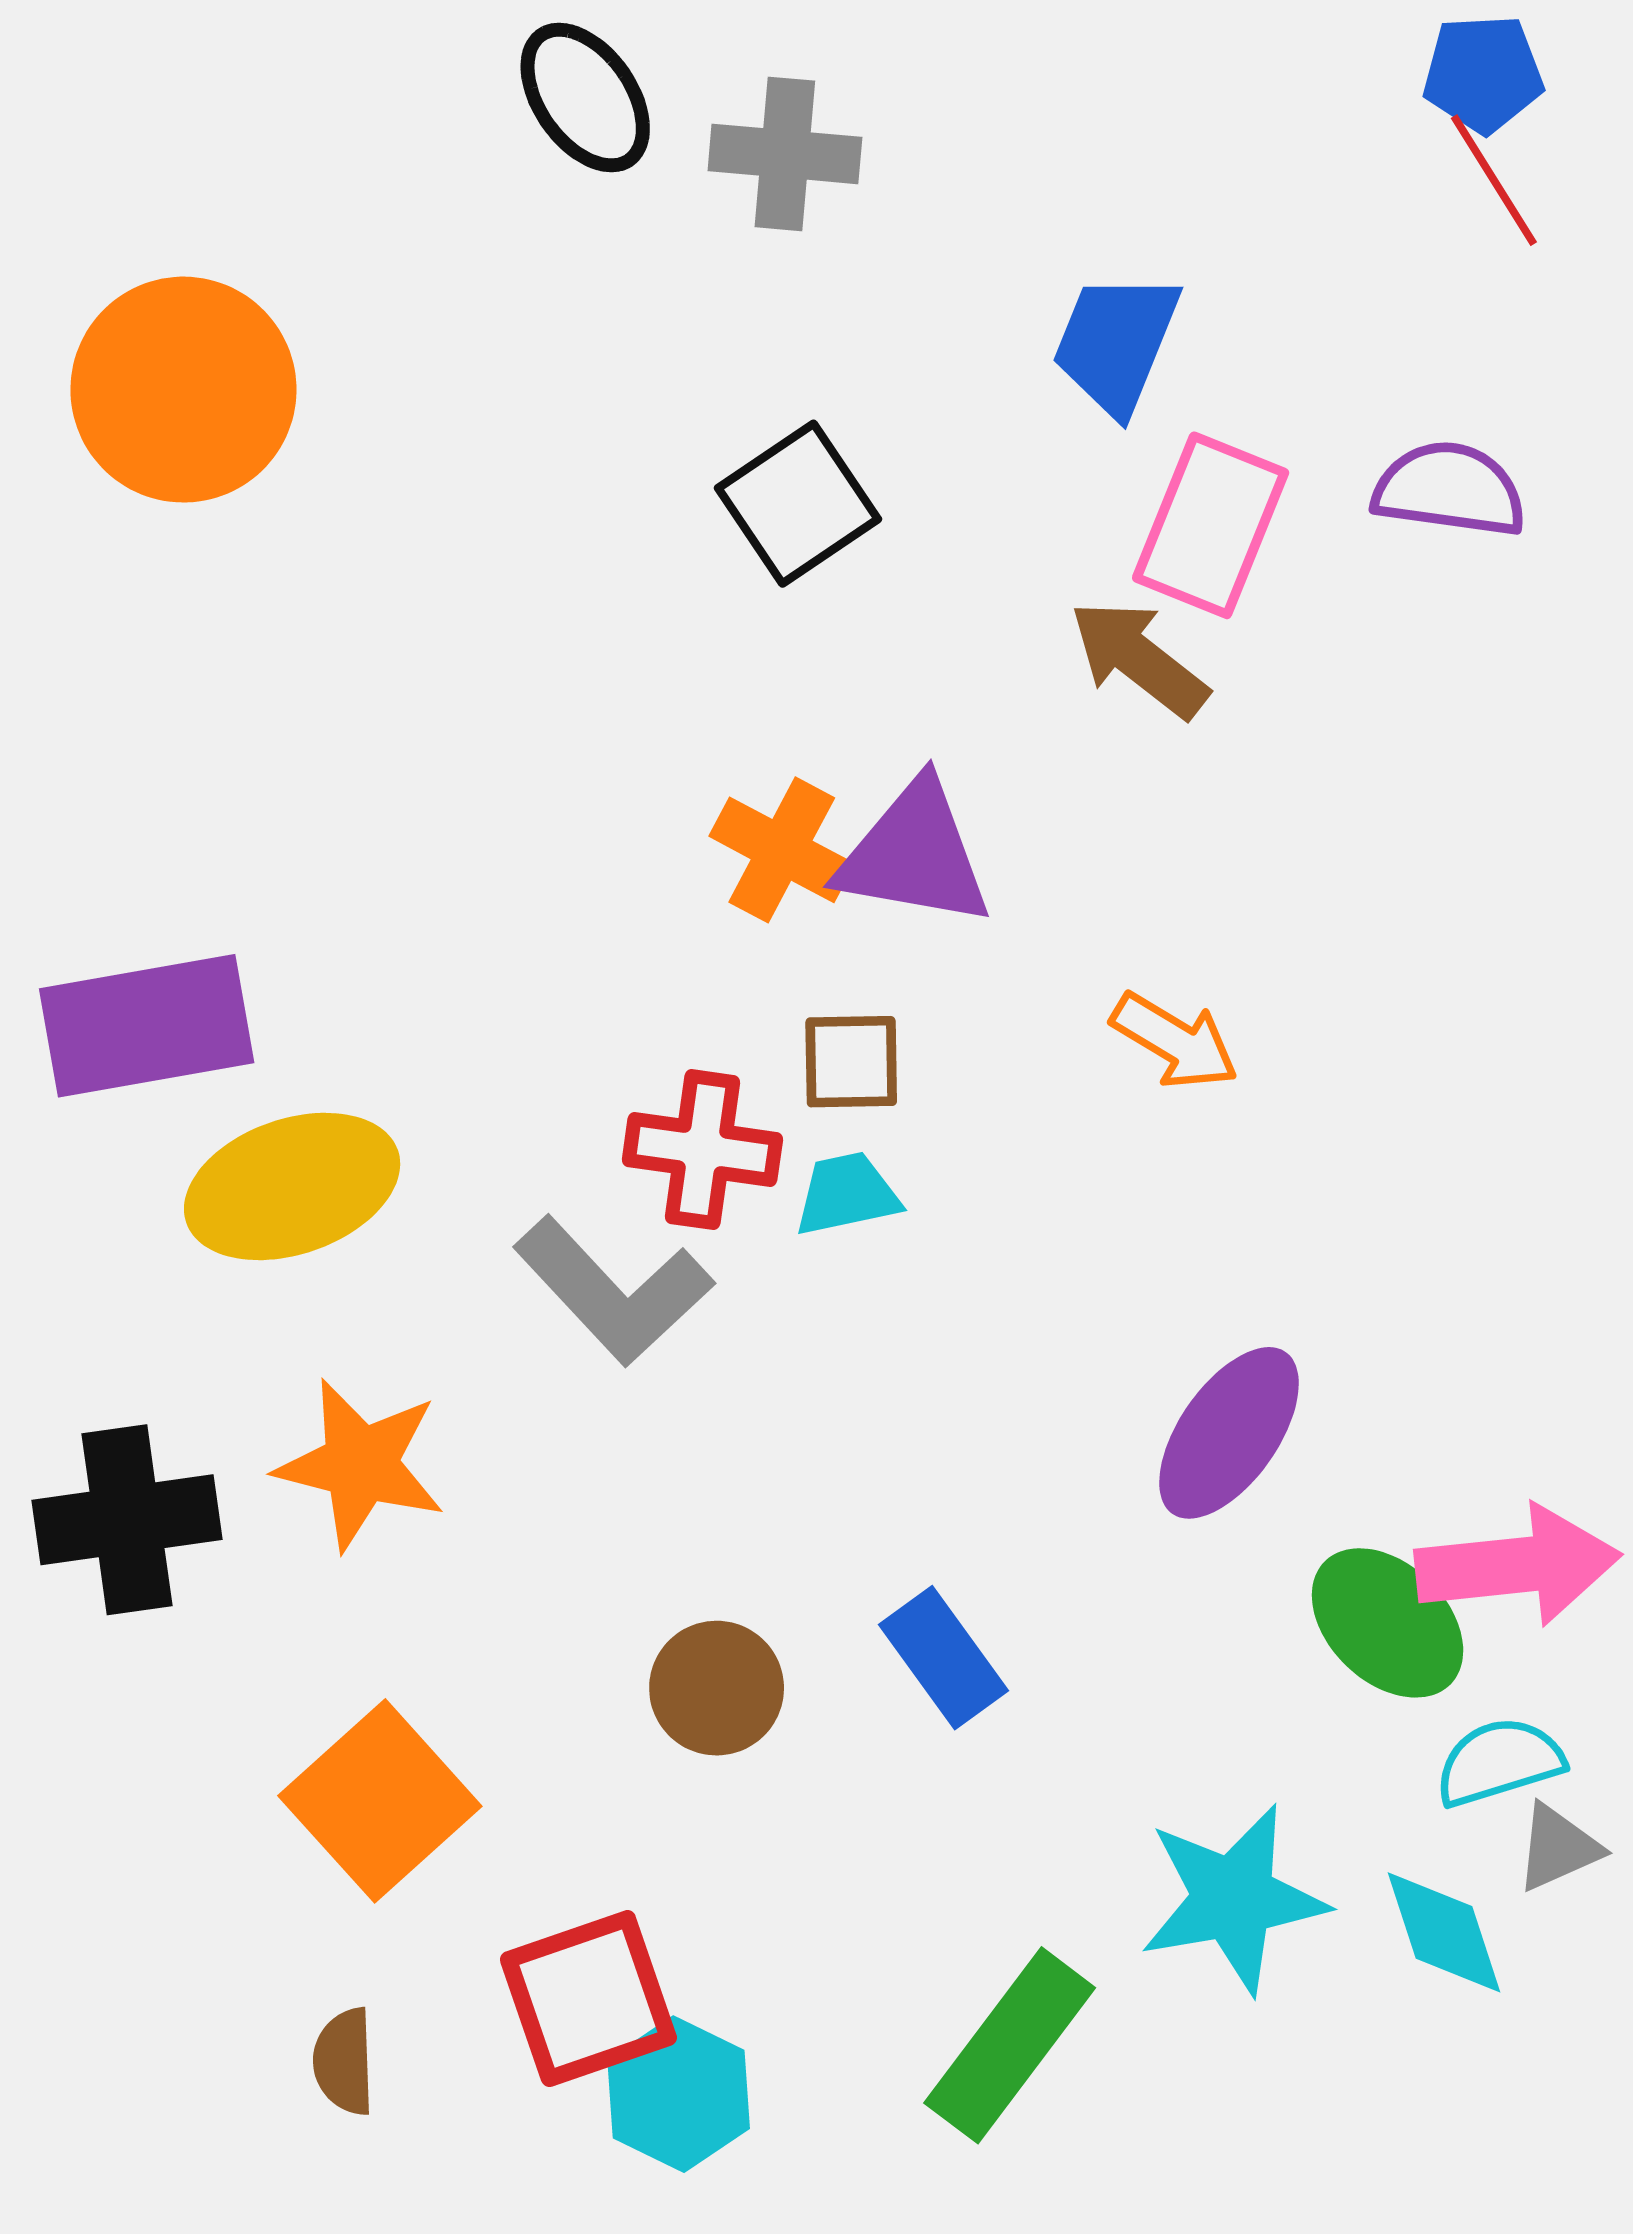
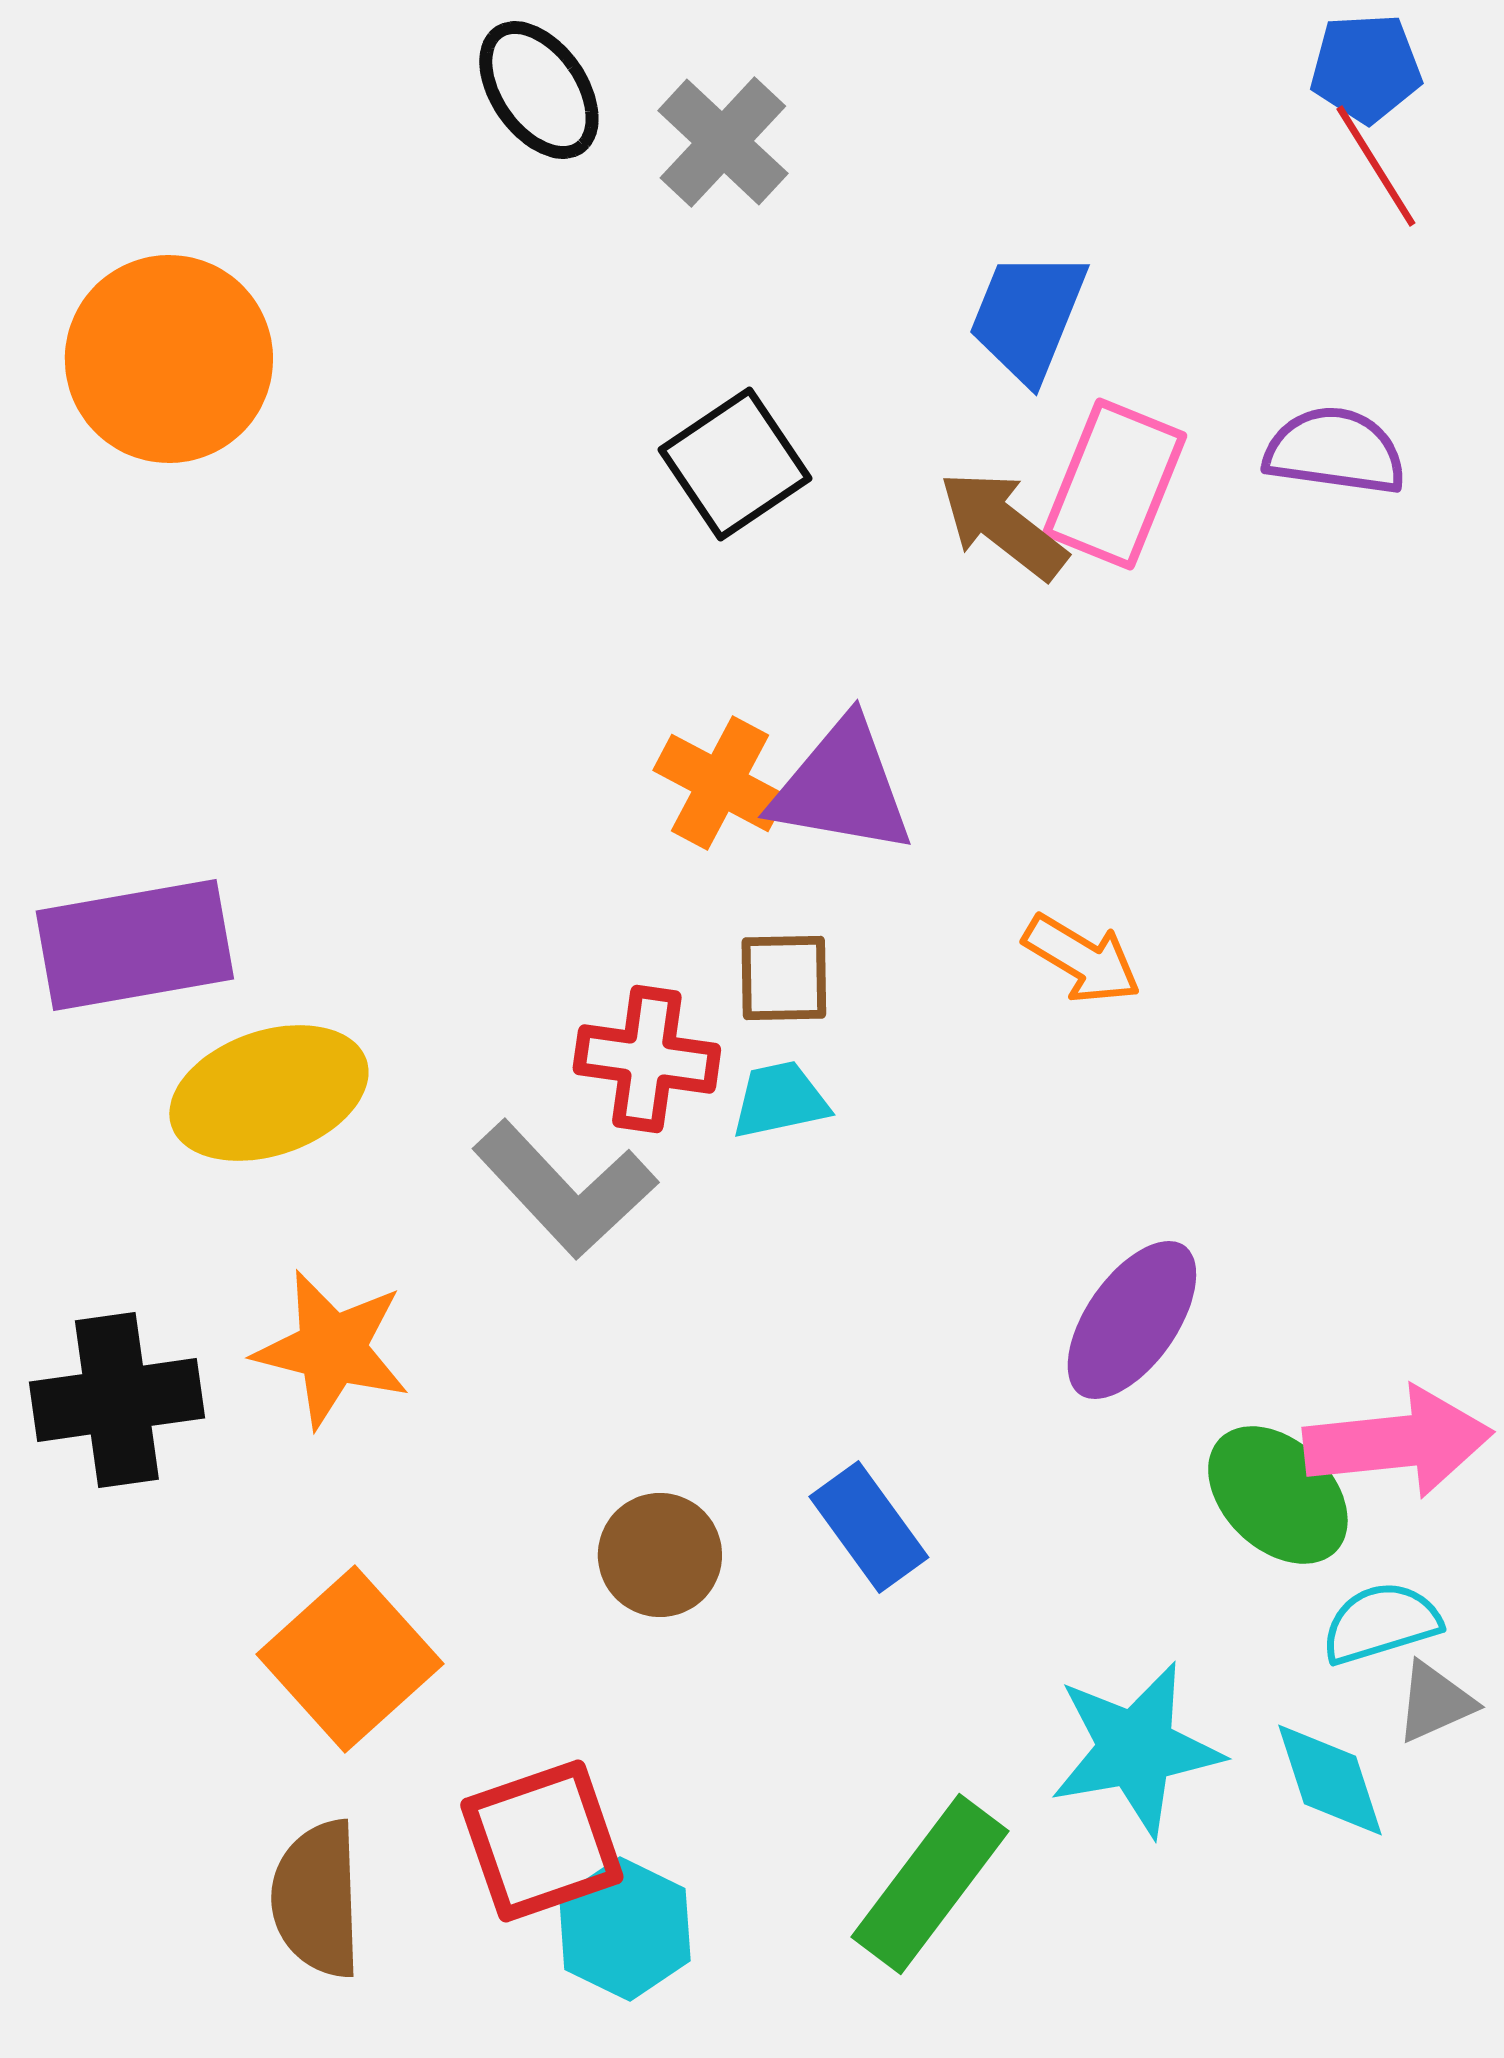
gray cross: (785, 154) -> (723, 142), turned 38
brown arrow: (1139, 659) -> (1003, 525), moved
brown semicircle: (344, 2062) -> (317, 1899), size x1.6

